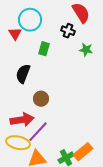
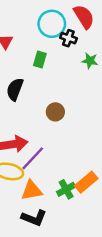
cyan circle: (30, 20) -> (52, 24), moved
brown circle: (41, 99) -> (55, 112), moved

